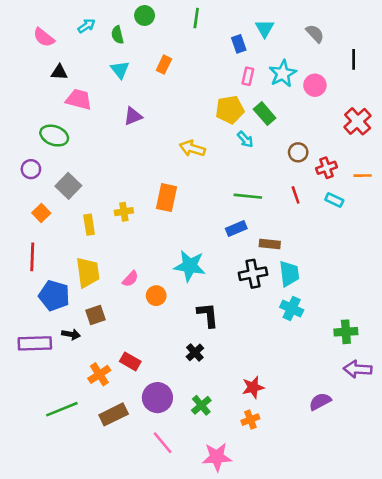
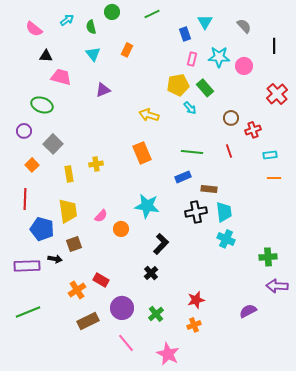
green line: (196, 18) -> (152, 14), turned 56
cyan star: (283, 74) -> (219, 57), turned 30
orange line: (363, 176) -> (274, 178), moved
orange rectangle: (166, 198) -> (142, 153), moved, turned -35
cyan rectangle: (334, 200) -> (270, 155), moved, turned -32
black L-shape: (208, 315) -> (161, 244), turned 50
green line: (62, 409) -> (28, 312), moved
pink star: (217, 457) -> (168, 354), turned 30

